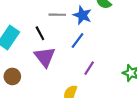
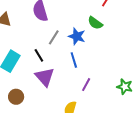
gray line: (57, 15) -> (54, 37), turned -56
blue line: (77, 41) -> (74, 60), turned -49

